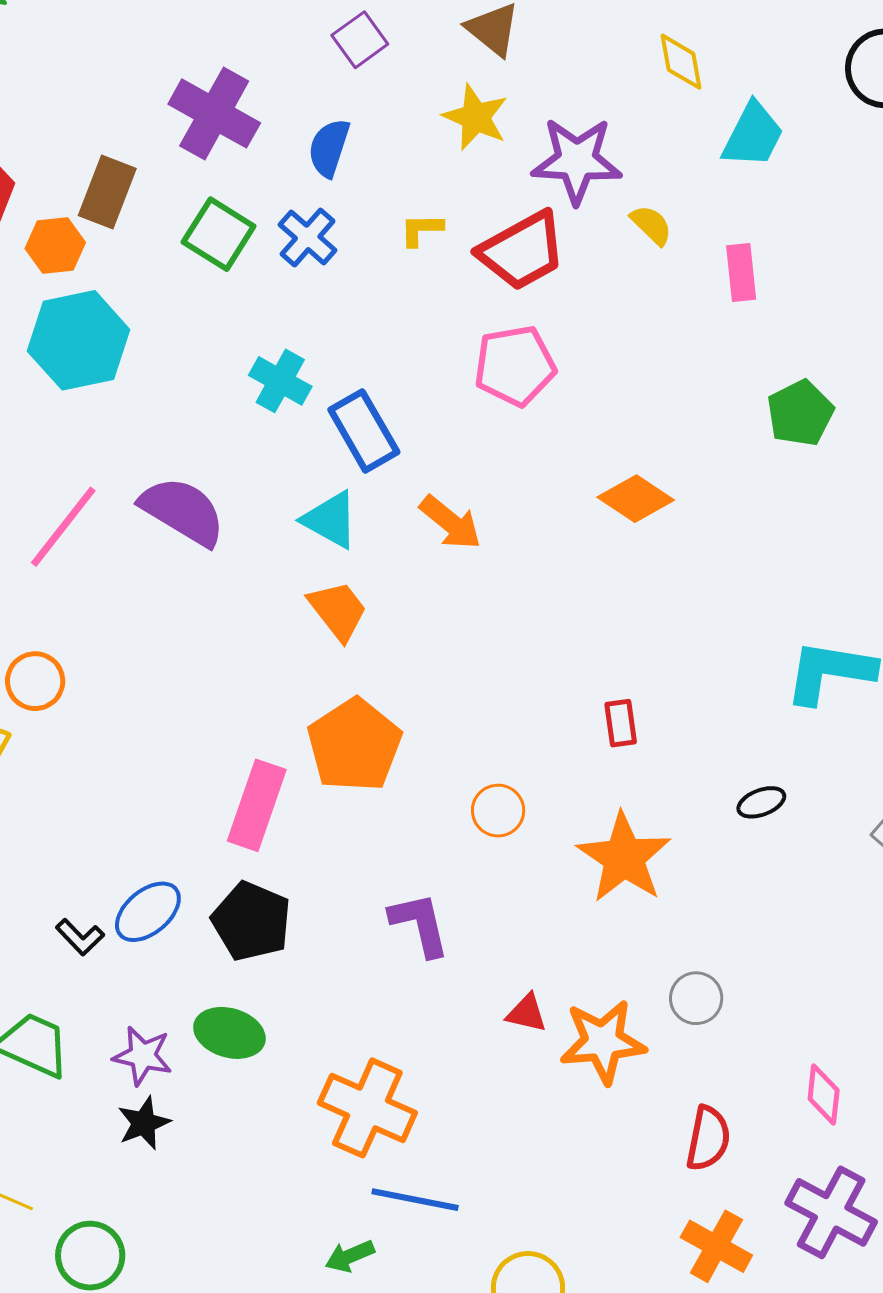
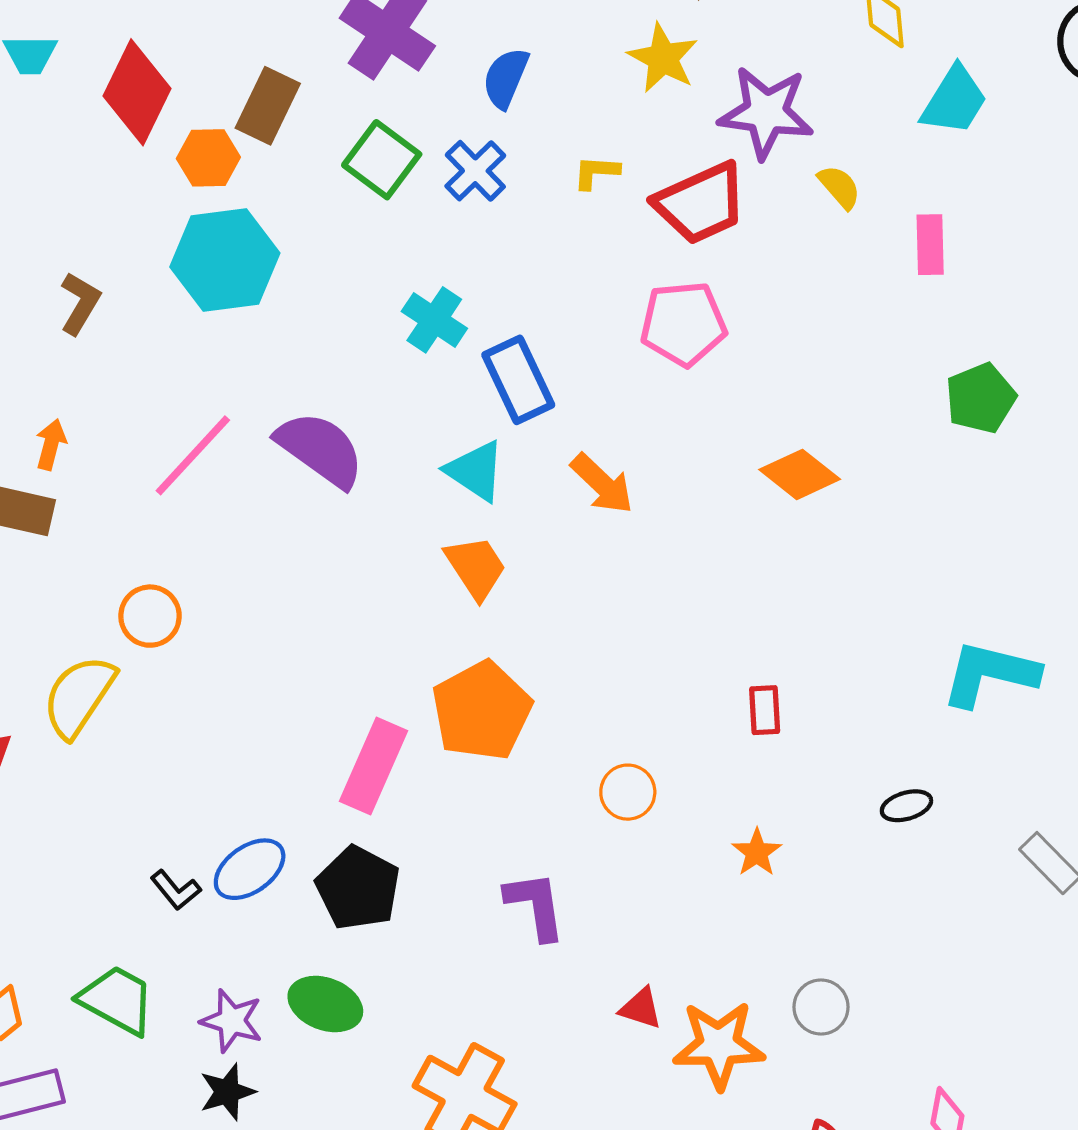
orange star: (624, 858) -> (757, 853), size x0.5

